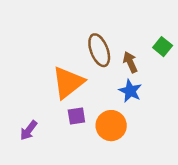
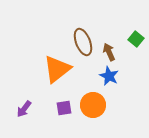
purple square: (76, 116) -> (64, 108), moved

